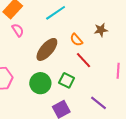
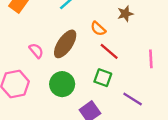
pink semicircle: (18, 30) -> (36, 51), moved
green square: (67, 80) -> (103, 78), moved

